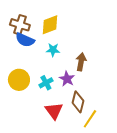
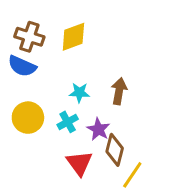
blue semicircle: (25, 40) -> (22, 66), moved
cyan star: (53, 50) -> (79, 93), moved
purple star: (67, 79) -> (98, 129), moved

